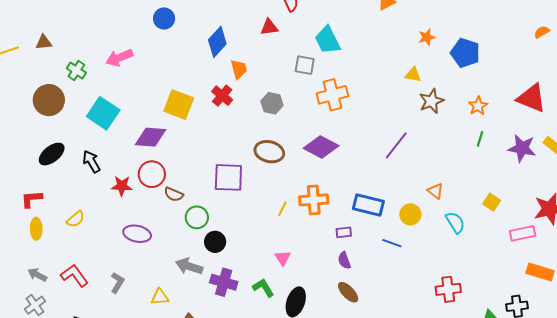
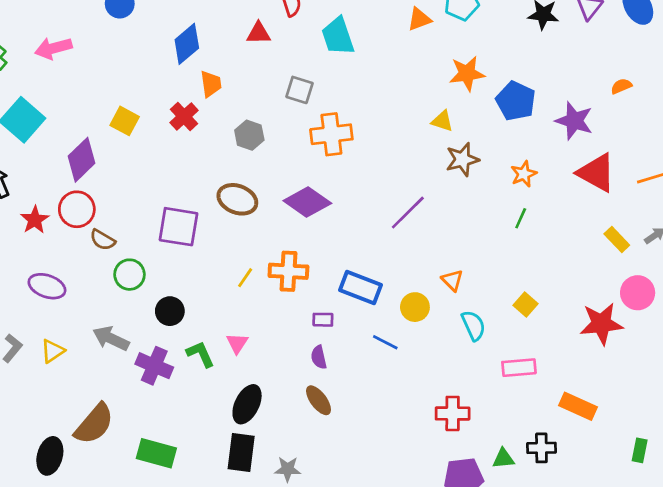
orange star: (427, 37) -> (467, 74), size x1.5
cyan trapezoid: (328, 40) -> (338, 36), moved
yellow square: (179, 105) -> (125, 121), size x0.7
purple diamond: (151, 137) -> (81, 160), turned -56
purple star: (522, 148) -> (574, 121), moved
red star: (122, 186) -> (35, 220), turned 30
pink rectangle: (523, 233) -> (519, 368), moved
black circle: (215, 242) -> (170, 311), moved
green L-shape: (263, 288) -> (200, 354), moved
yellow triangle: (160, 297) -> (53, 351), moved, turned -36

